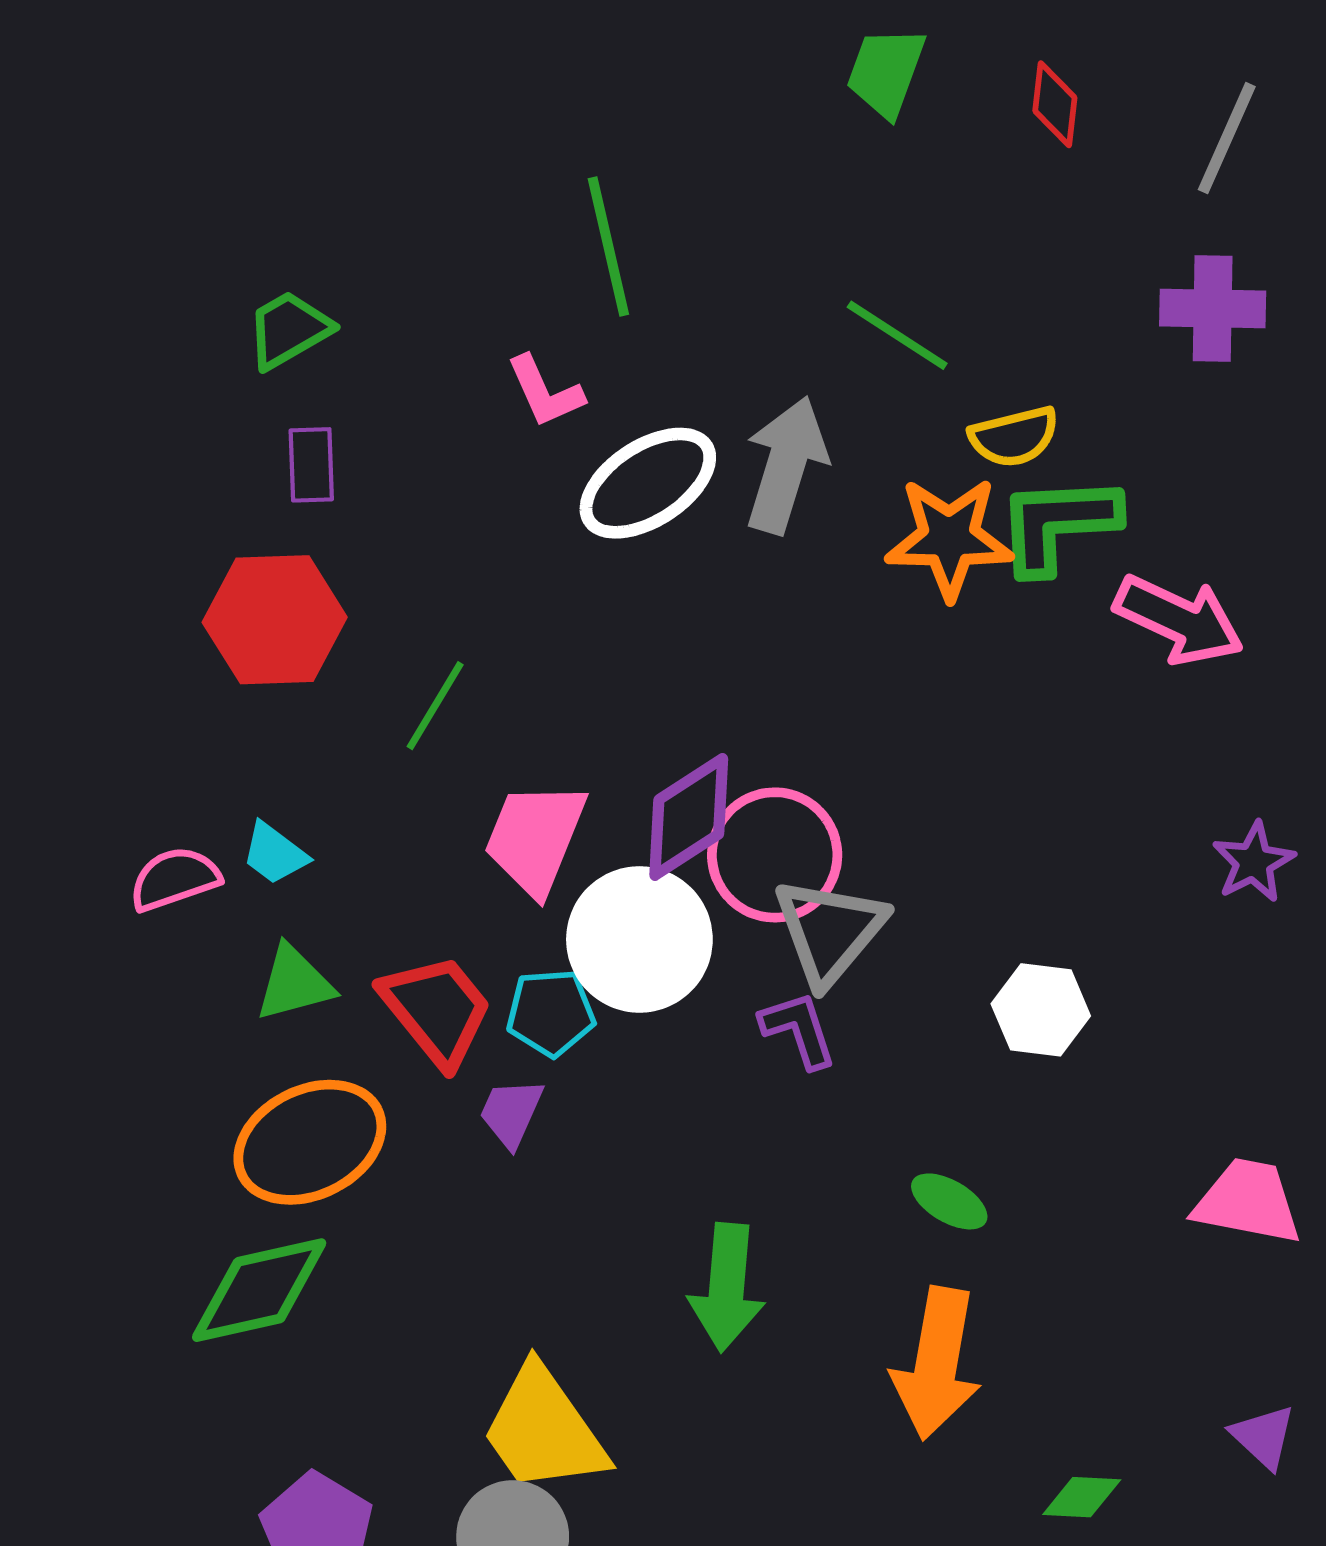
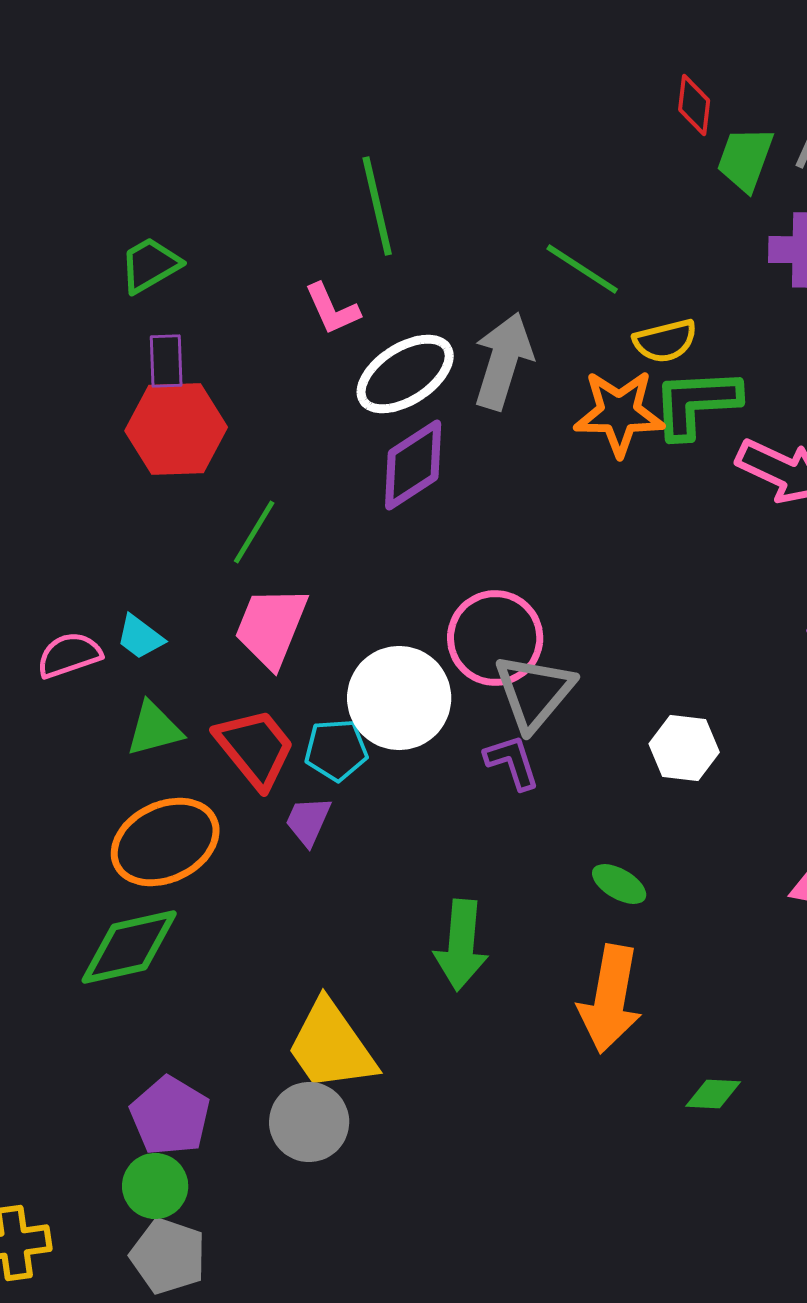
green trapezoid: (886, 72) -> (745, 159), moved
red hexagon: (275, 620) -> (176, 429), moved
purple diamond: (689, 817) -> (413, 465), moved
pink trapezoid: (535, 838) -> (271, 627), moved

